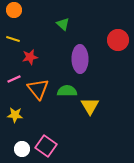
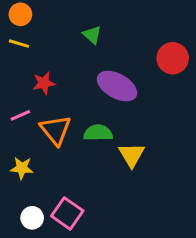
yellow line: (13, 39) -> (19, 44), moved
purple ellipse: (80, 59) -> (117, 86), turned -60

